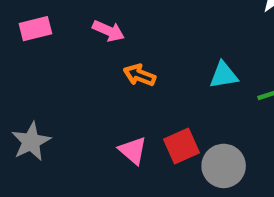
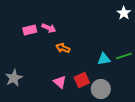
pink rectangle: (35, 29) -> (30, 30), moved
cyan triangle: (224, 75) -> (104, 59), moved

